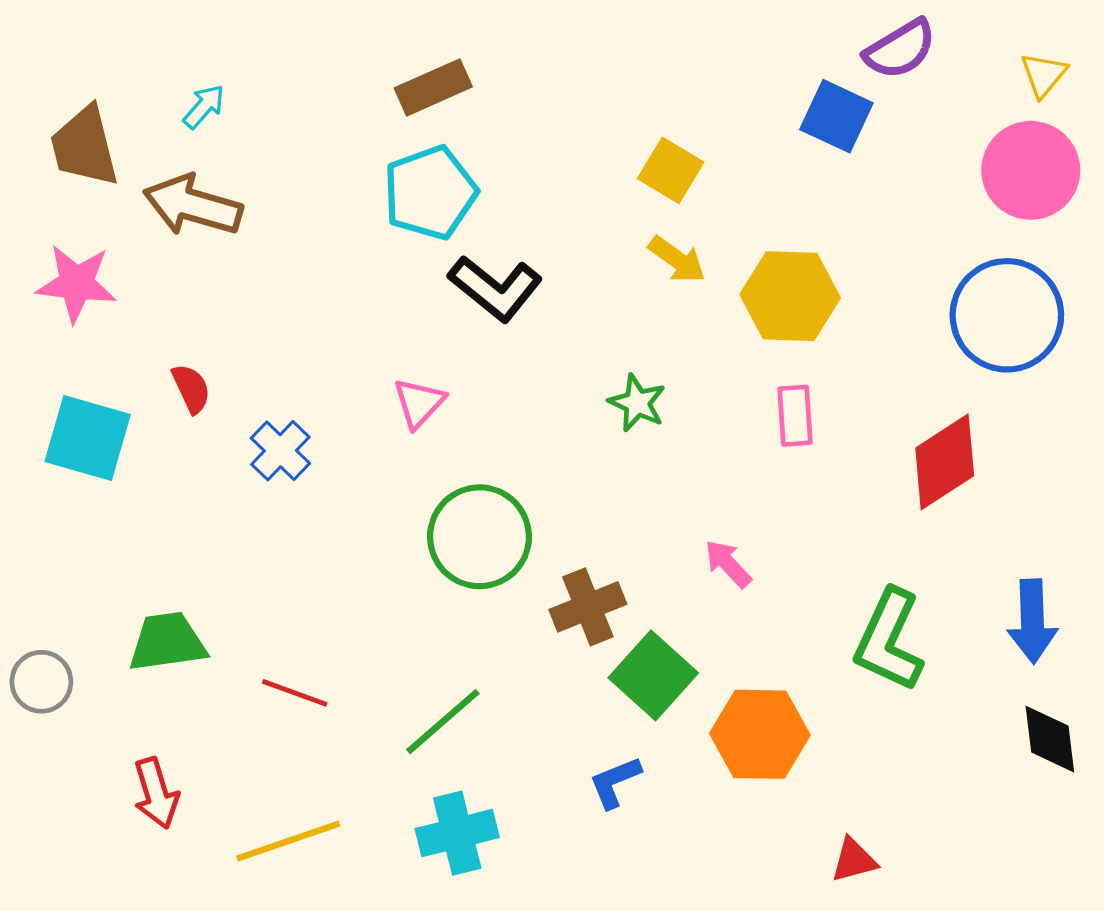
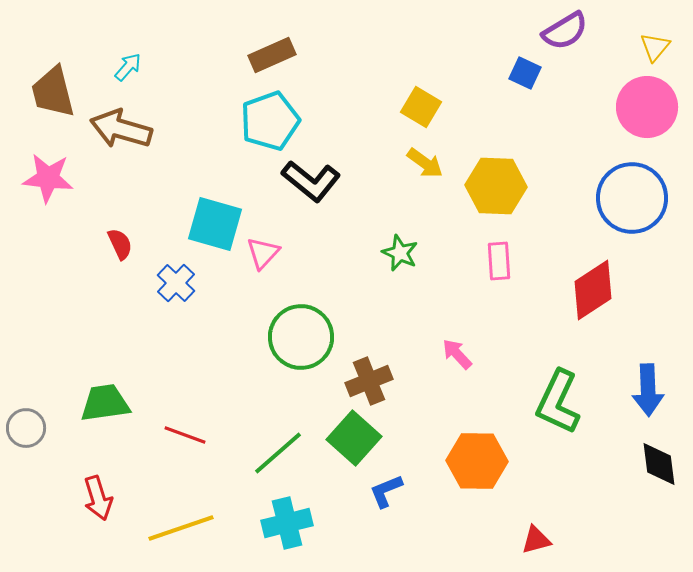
blue square: (836, 116) -> (525, 73), size x0.7
cyan square: (88, 438) -> (215, 224), moved
green square: (653, 675) -> (354, 438), moved

